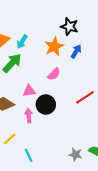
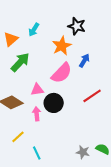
cyan arrow: (22, 42) -> (34, 30), moved
blue arrow: (76, 51) -> (84, 61), moved
pink semicircle: (54, 74) -> (62, 73), size x1.6

